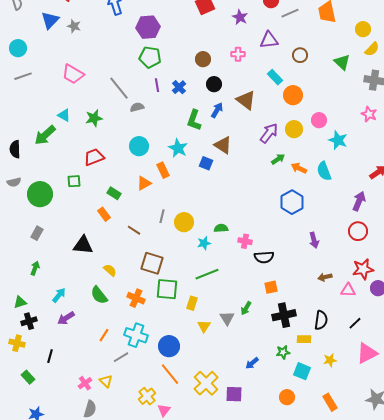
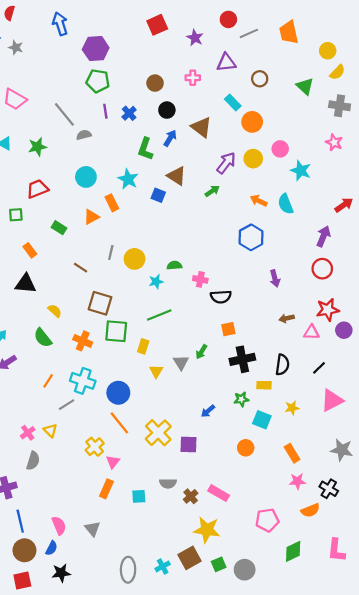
green arrow: (278, 159) -> (212, 191), moved
orange rectangle: (104, 214) -> (30, 250), moved

